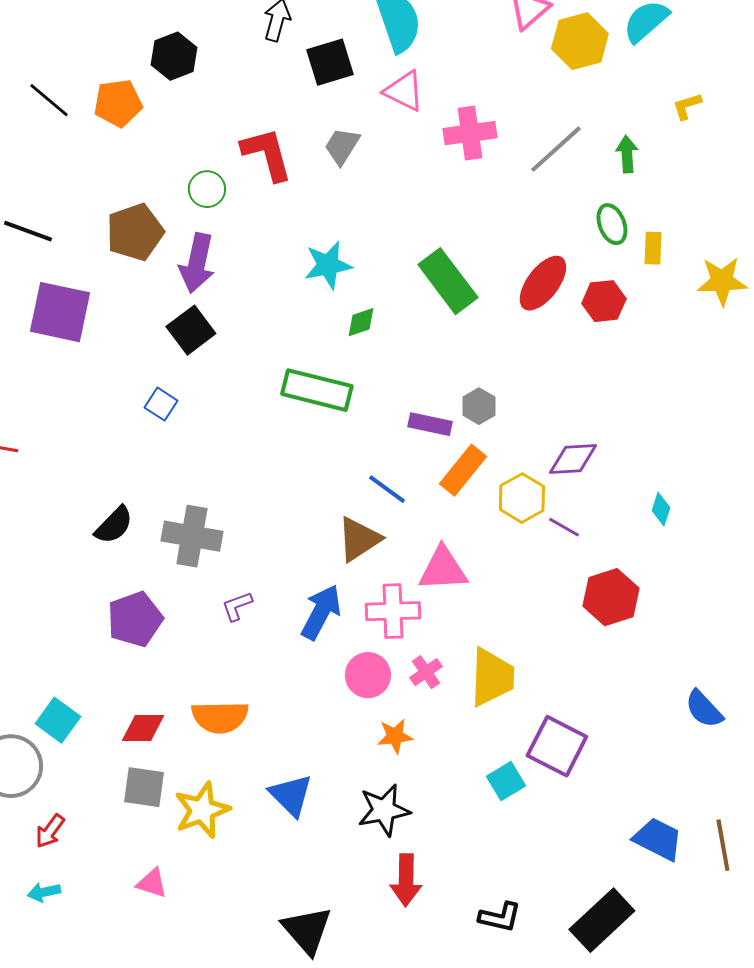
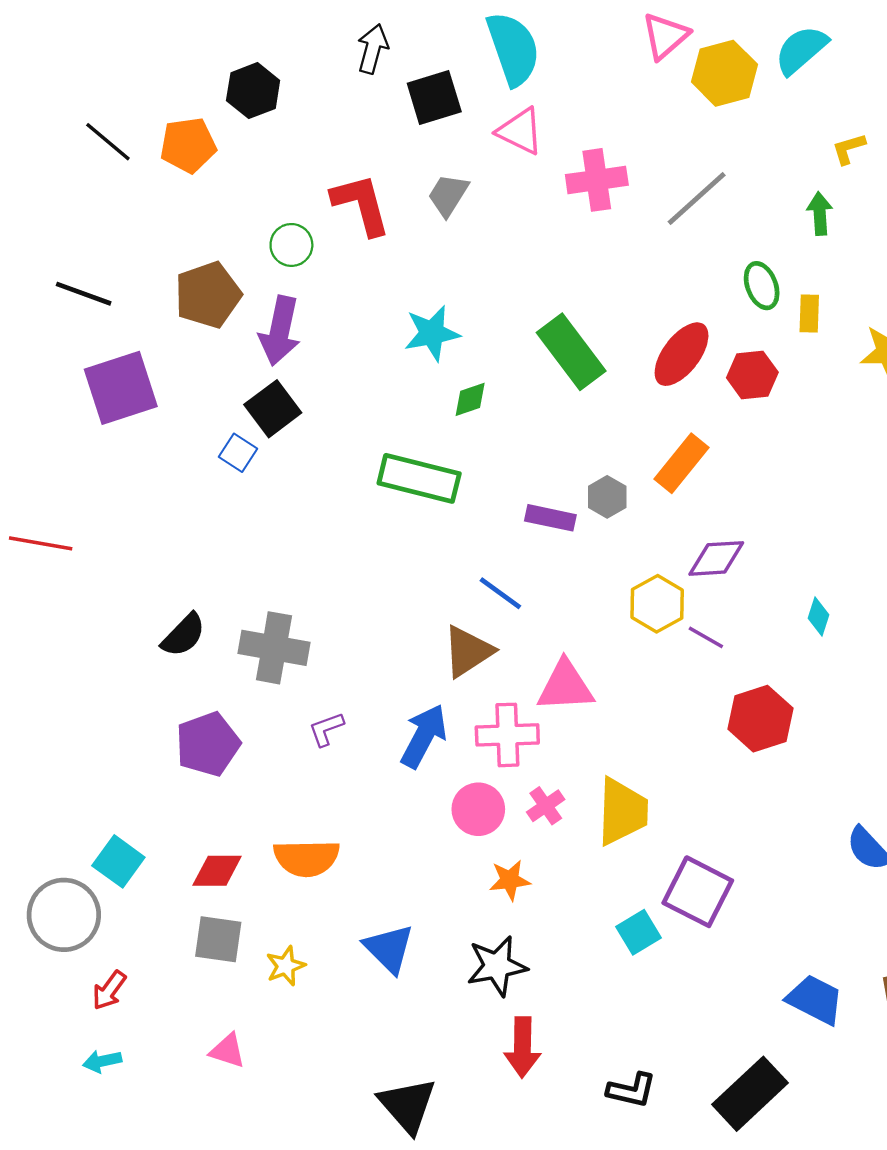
green arrow: (627, 154) -> (820, 214), moved
purple square: (60, 312) -> (121, 388), turned -30
blue square: (161, 404) -> (238, 453), moved
orange rectangle: (463, 470) -> (682, 463), moved
yellow star: (202, 810) -> (286, 966), size x0.6

